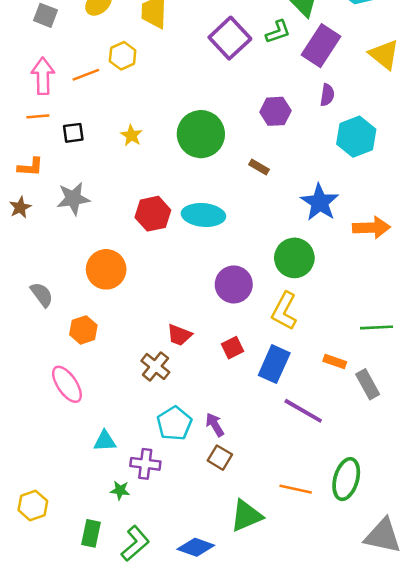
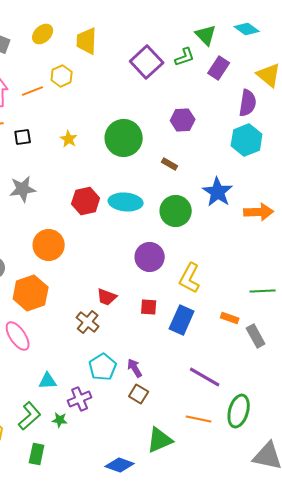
purple rectangle: (321, 46) -> (219, 68), size x0.7
purple semicircle: (327, 95) -> (248, 103), moved, size x1.5
green circle: (294, 258) -> (176, 211), moved
orange hexagon: (83, 330) -> (31, 293), size x1.6
red square: (232, 348) -> (149, 307), turned 30
purple line: (303, 411) -> (205, 377), moved
purple cross: (145, 464) -> (80, 399), turned -30
green L-shape: (135, 543) -> (30, 416), moved

